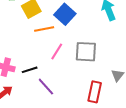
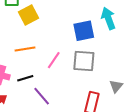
blue square: (65, 14) -> (84, 31), moved, turned 35
orange line: (44, 29) -> (25, 49), moved

